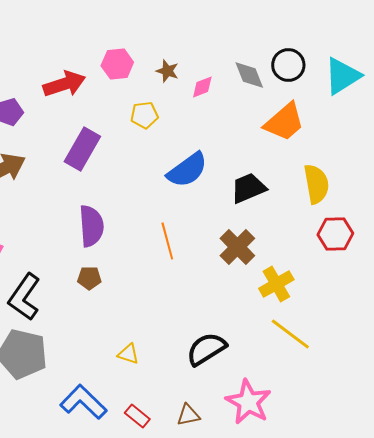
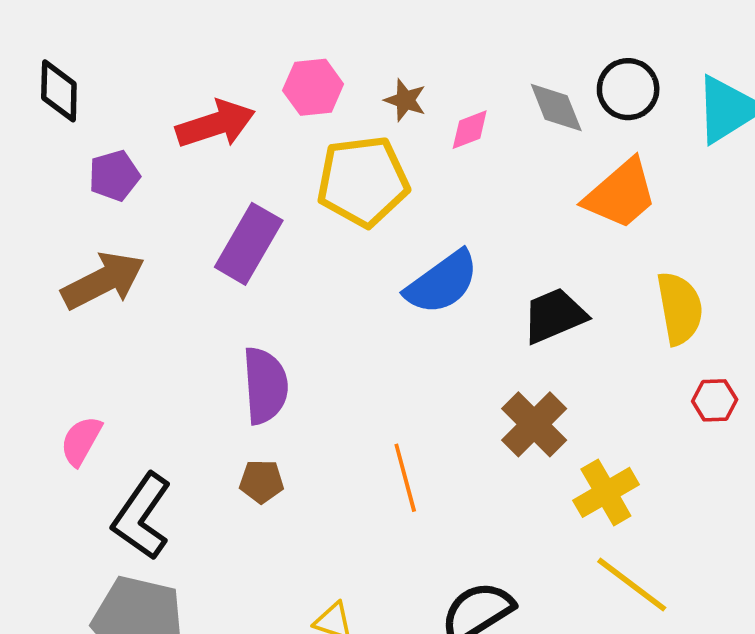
yellow pentagon: (144, 115) -> (363, 181), size x1.8
red hexagon: (335, 234) -> (715, 400), size x0.7
orange line: (167, 241) -> (405, 478), moved

